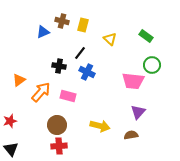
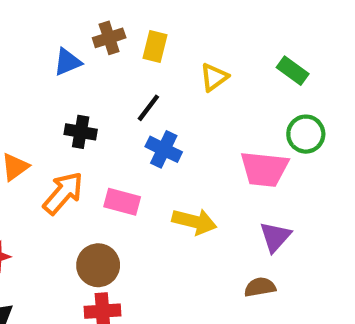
brown cross: (62, 21) -> (109, 38), turned -32
yellow triangle: (110, 39) -> (214, 77), turned 40
black cross: (59, 66) -> (81, 132), moved
yellow arrow: (100, 126) -> (194, 221), moved

